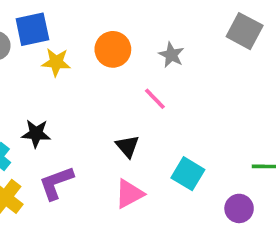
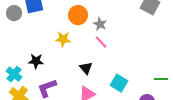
gray star: (171, 55) -> (100, 24), moved
yellow star: (56, 62) -> (63, 39), moved

